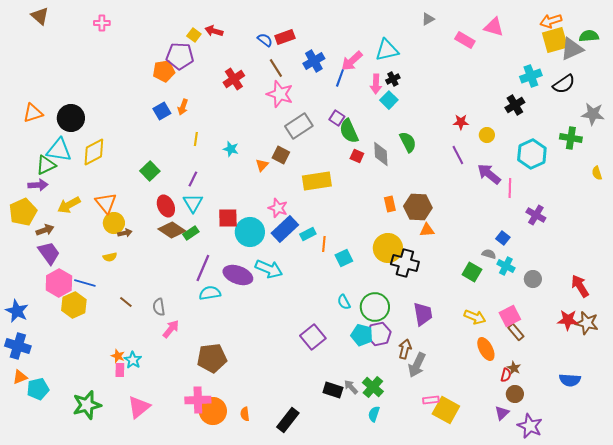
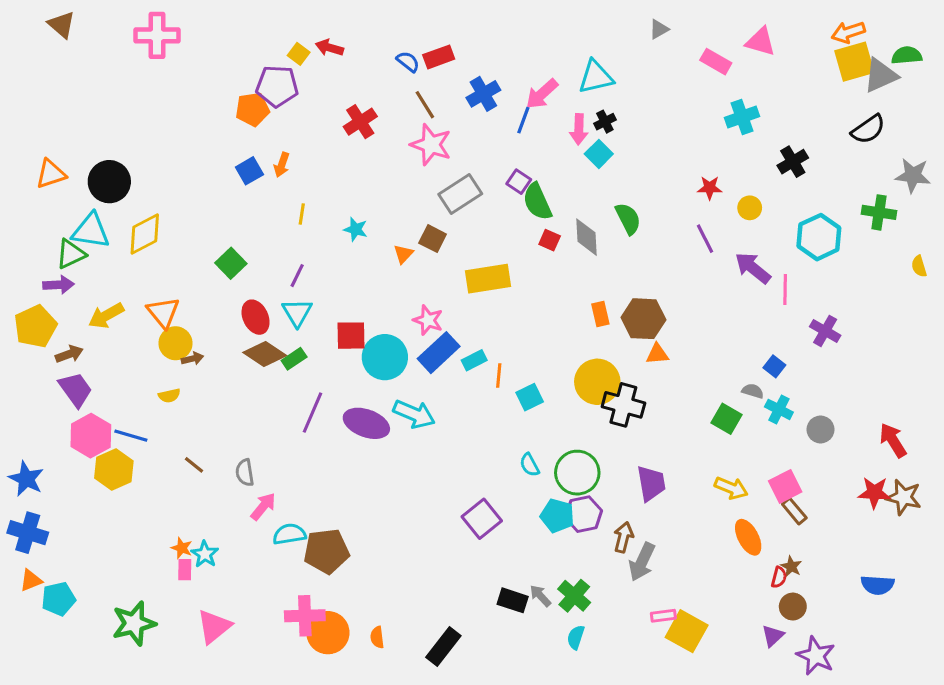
pink cross: (102, 23) -> (157, 35), size x1.8
cyan cross: (531, 76) -> (742, 117), moved
cyan semicircle: (210, 293) -> (289, 534), moved

